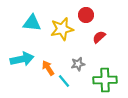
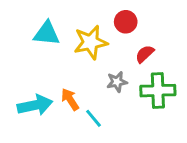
cyan arrow: (22, 59) -> (35, 105), moved
gray star: (78, 64) -> (117, 82), moved
green cross: (105, 80) -> (158, 91), moved

